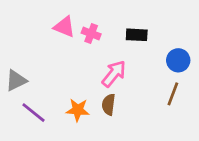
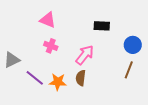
pink cross: (91, 33) -> (51, 46), moved
purple line: (34, 113) -> (35, 78), moved

